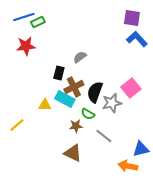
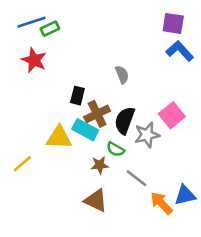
red star: (26, 46) -> (34, 60), turned 30
gray semicircle: (80, 57) -> (122, 75), moved, turned 104
yellow triangle: (45, 105) -> (59, 138), size x1.5
orange arrow: (128, 166) -> (161, 203), moved, turned 36

